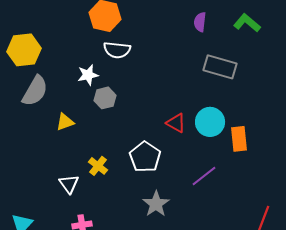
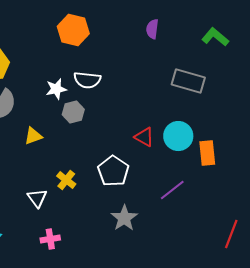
purple semicircle: (200, 22) -> (152, 29), moved
white semicircle: (117, 50) -> (87, 80), moved

